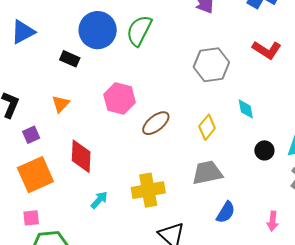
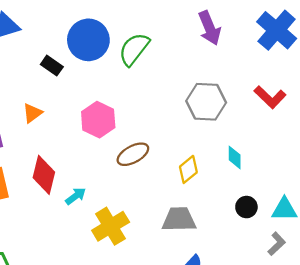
yellow cross: (148, 190) -> (111, 226), turned -32
cyan arrow: (99, 200) -> (76, 196), moved

